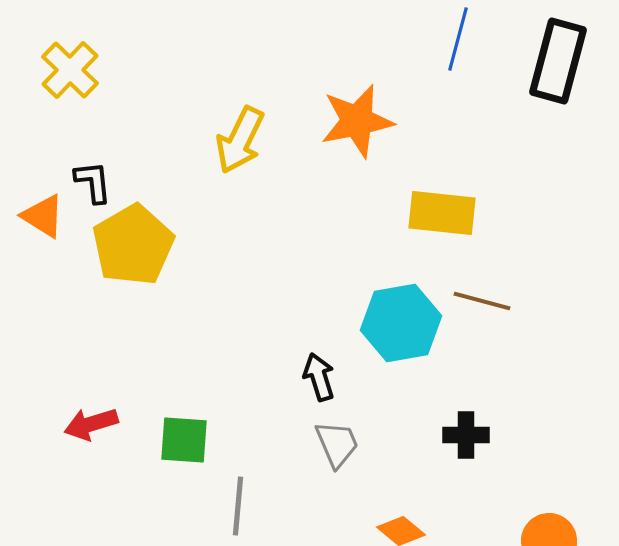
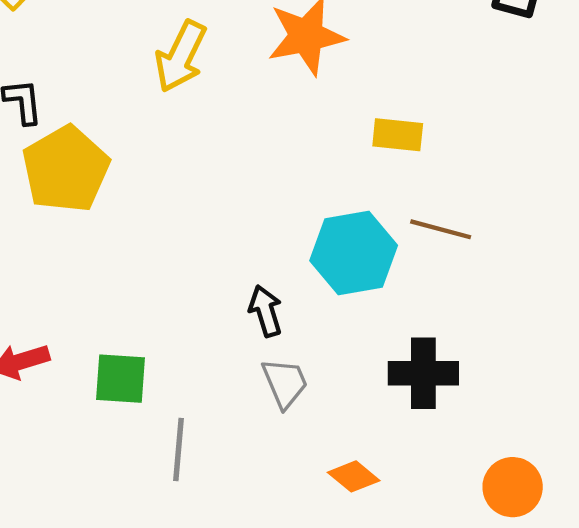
yellow rectangle: (442, 213) -> (398, 135), size x0.7
black cross: (466, 435) -> (423, 373), size x1.4

